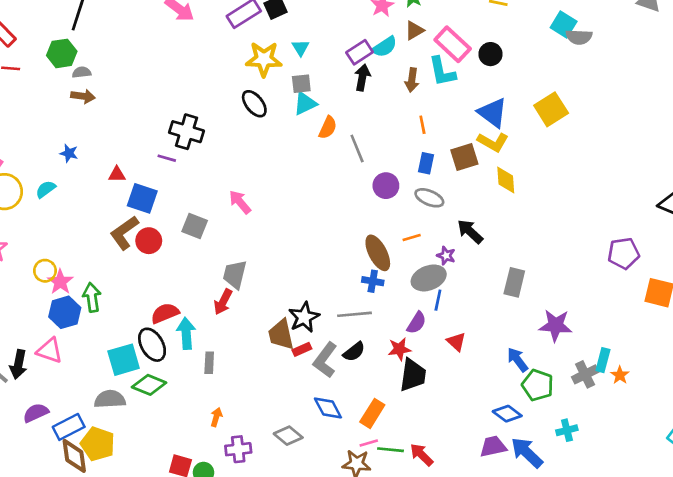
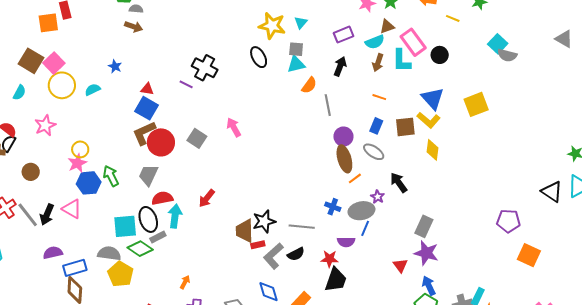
cyan semicircle: (385, 47) -> (375, 42), moved
black arrow: (362, 77) -> (340, 66), moved
orange line: (422, 125) -> (379, 97), turned -72
blue square: (142, 198) -> (147, 108), moved
orange line: (412, 238) -> (355, 178), turned -32
red circle: (149, 241) -> (161, 142), size x1.4
brown ellipse: (378, 253) -> (344, 159), moved
gray trapezoid: (235, 274) -> (148, 175), moved
blue cross: (373, 281) -> (333, 207), moved
pink star: (60, 282) -> (77, 163), moved
green arrow: (92, 297) -> (111, 176), turned -30
purple semicircle: (417, 323) -> (346, 242), turned 48
purple star: (556, 325) -> (426, 253), moved
red triangle: (456, 342) -> (400, 266), moved
blue arrow: (517, 360) -> (429, 286), moved
gray rectangle: (209, 363) -> (158, 237), moved, turned 49
yellow pentagon: (98, 444) -> (120, 274), moved

